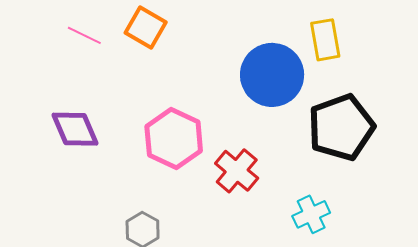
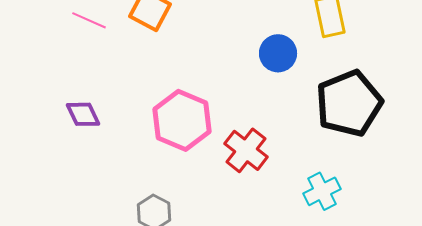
blue circle: (272, 75) -> (278, 53), size x0.6
purple diamond: (75, 129) -> (83, 114), size x0.7

